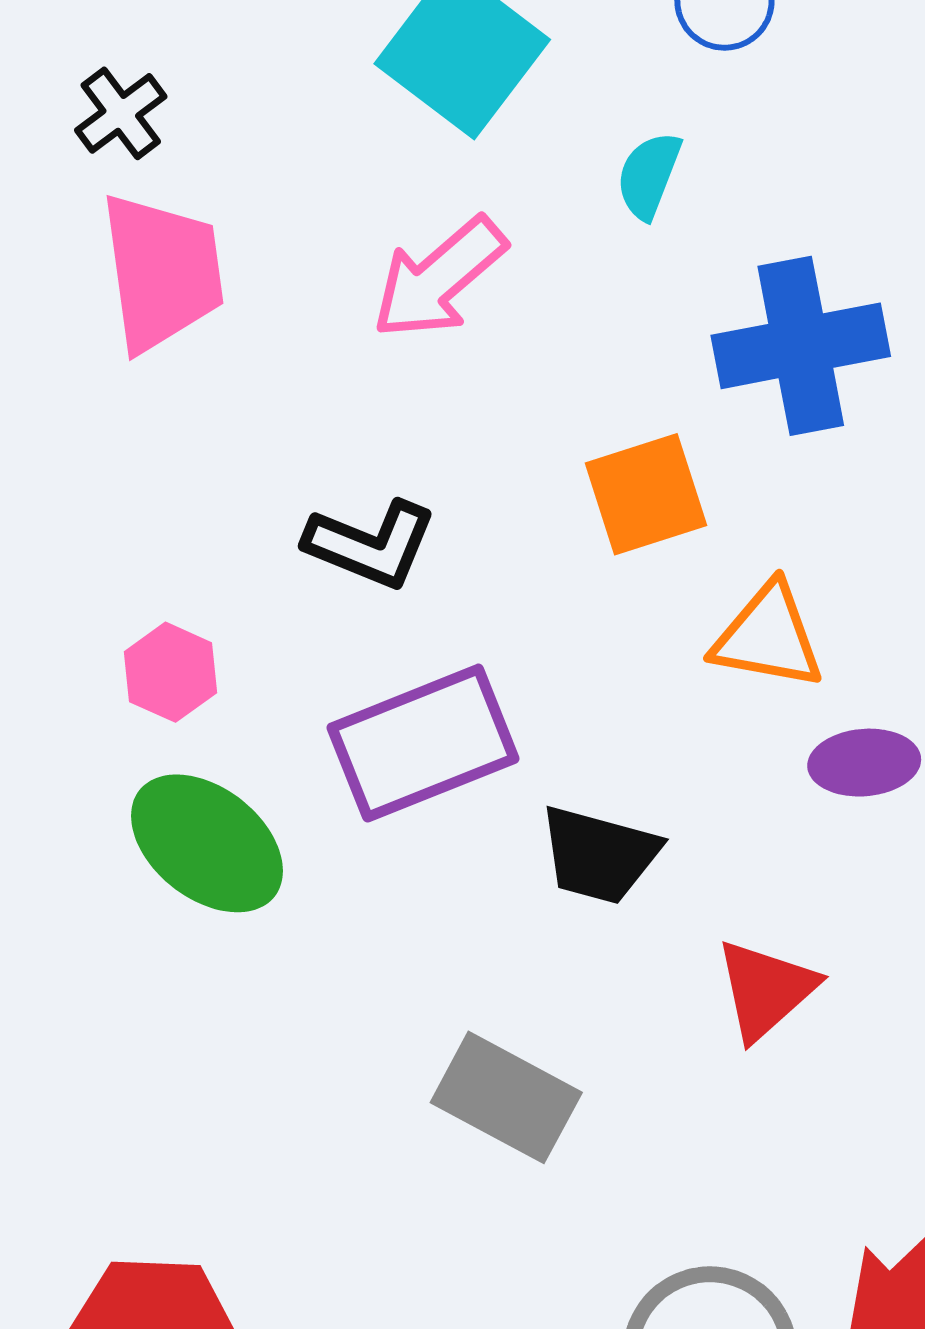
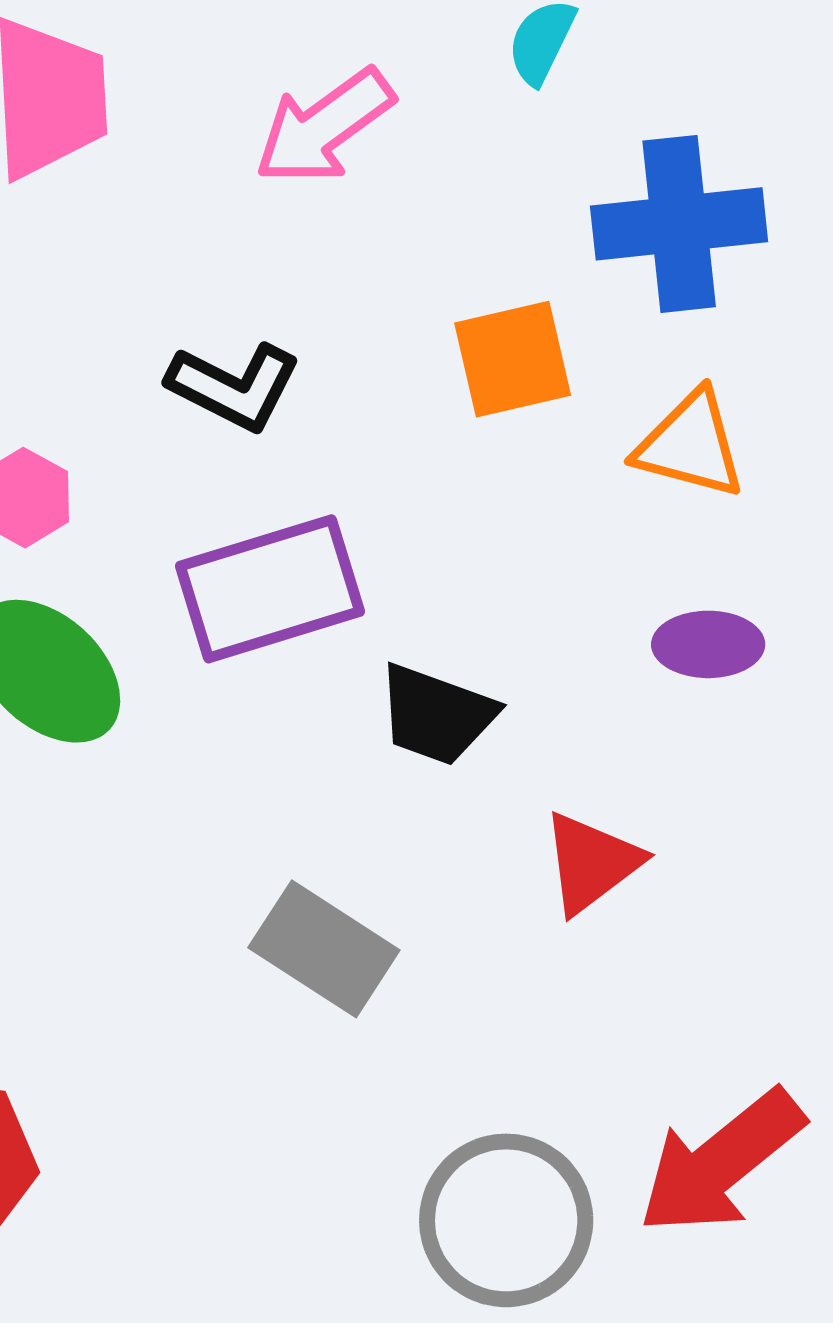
orange triangle: (768, 637) -> (690, 445), moved

